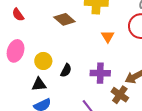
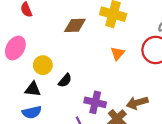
brown diamond: (64, 19) -> (75, 25), turned -55
purple cross: (100, 73) -> (95, 102), moved

